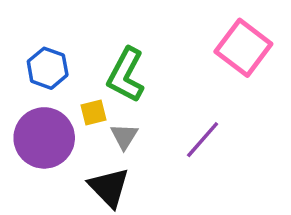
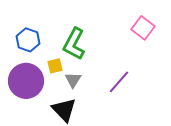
pink square: (243, 48) -> (143, 28), size x0.7

